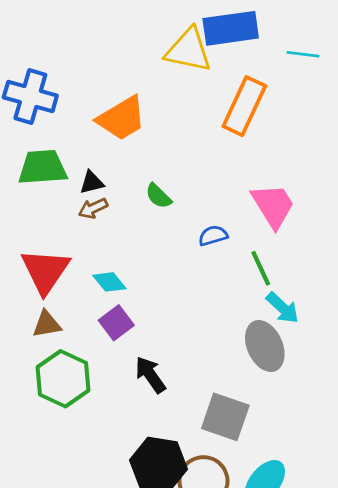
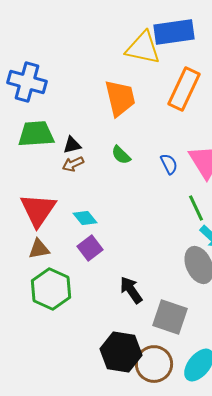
orange trapezoid: (122, 118) -> (120, 98), moved, turned -72
blue semicircle: (213, 236) -> (169, 164), moved, turned 80
black arrow: (150, 375) -> (131, 290), moved

